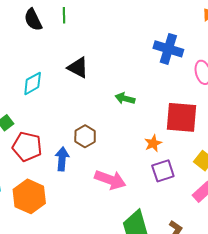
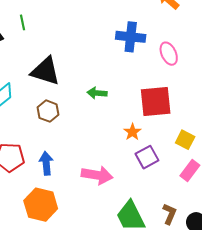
black triangle: (78, 68) -> (46, 71), size x1.4
brown hexagon: (85, 136) -> (48, 111), moved
orange hexagon: (29, 196) -> (41, 205), moved

